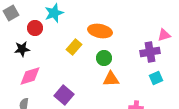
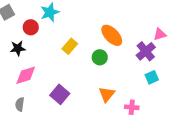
orange ellipse: (100, 31) -> (112, 35), moved, turned 35
purple cross: (150, 52) -> (146, 51), turned -30
orange triangle: (111, 79) -> (107, 94), moved, turned -48

